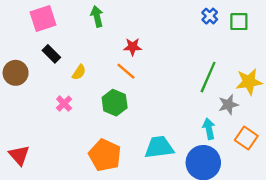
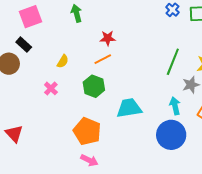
black rectangle: (51, 54) -> (24, 45), moved
orange line: (126, 71) -> (103, 59), turned -66
cyan trapezoid: (159, 147) -> (129, 108), moved

